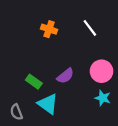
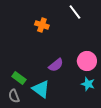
white line: (90, 28) -> (75, 12), moved
green rectangle: (34, 82) -> (19, 78), moved

